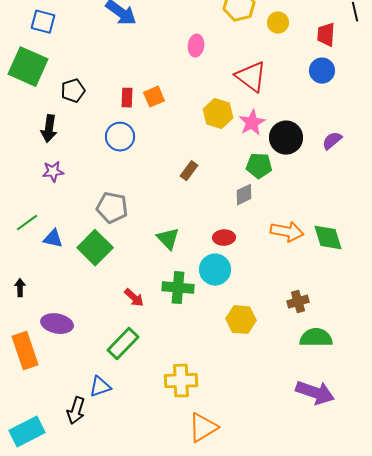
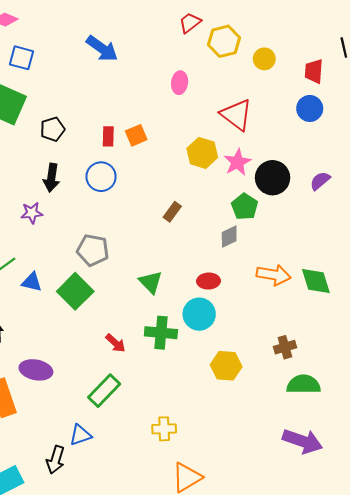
black arrow: (49, 129) -> (51, 178), moved
green pentagon: (259, 166) -> (245, 207), turned 30
yellow cross: (181, 381) -> (164, 429), size x0.7

